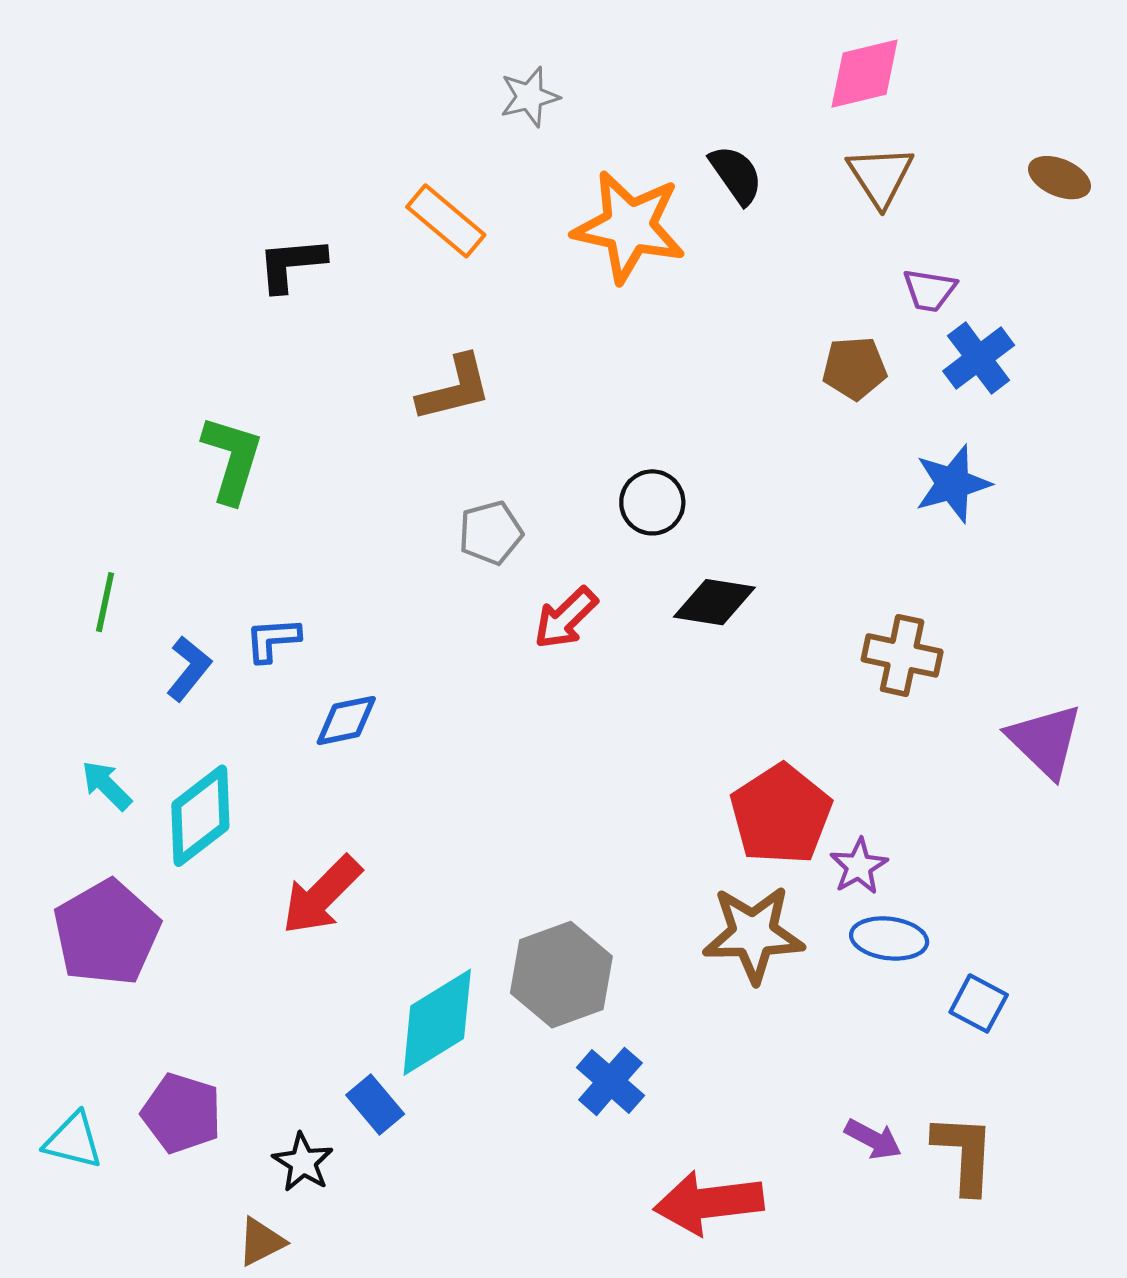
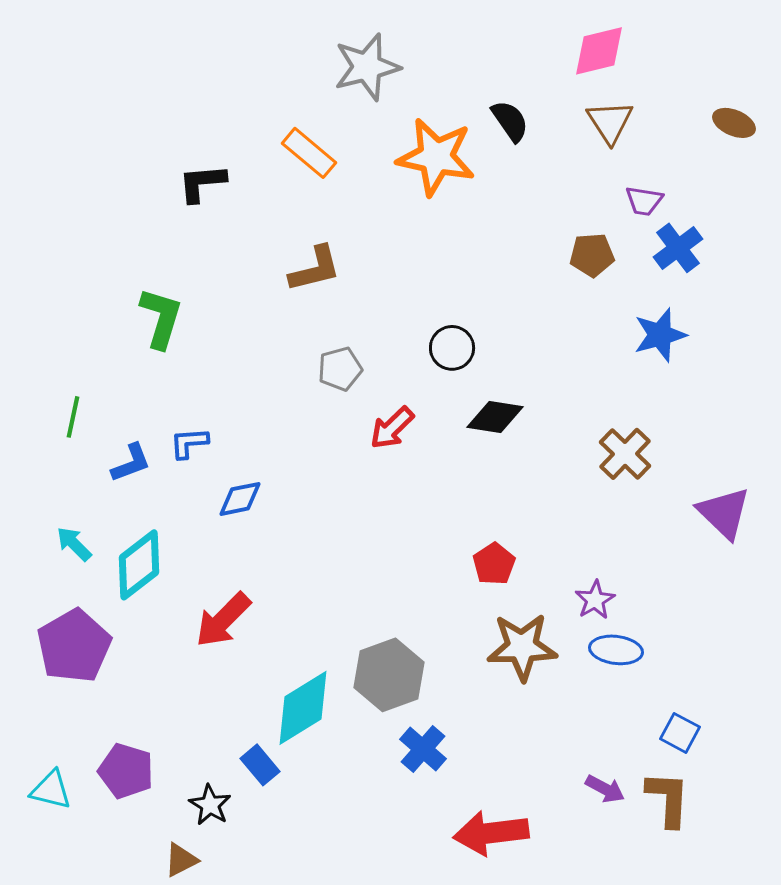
gray star: (530, 97) -> (367, 67), size x1.6
brown cross: (902, 655) -> (625, 454), turned 32
blue L-shape: (189, 668) -> (131, 463), turned 30
red pentagon: (781, 814) -> (494, 564), moved, size x0.6
blue square: (979, 1003) -> (680, 733), moved

